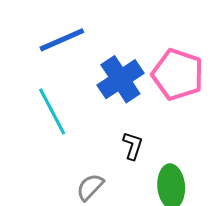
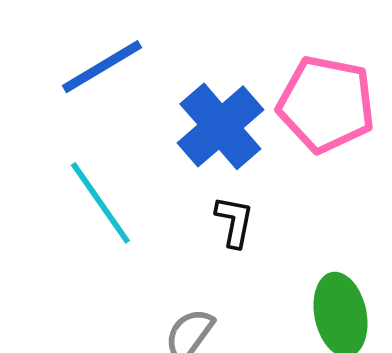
black L-shape: (133, 146) -> (234, 222), moved

